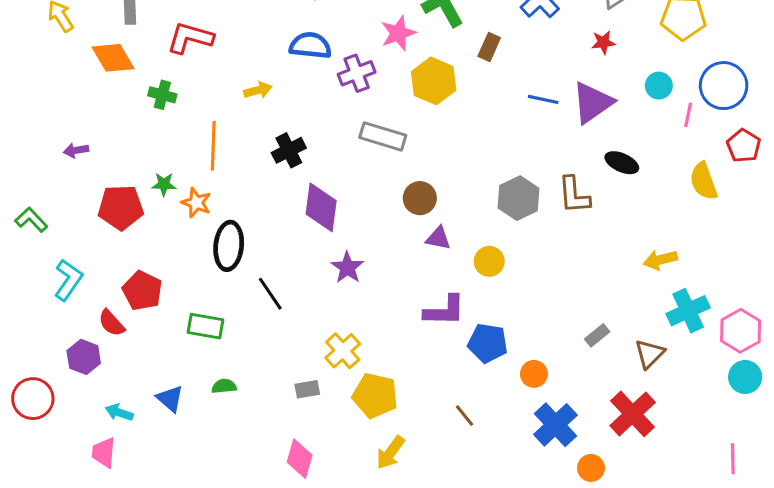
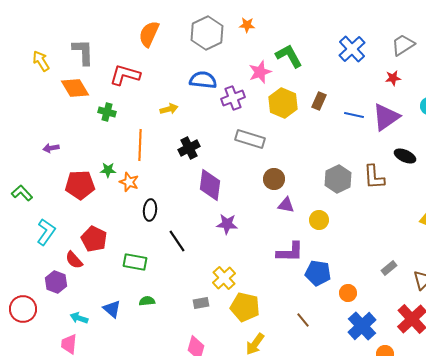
brown rectangle: (489, 47) -> (319, 101), moved
black ellipse: (229, 246) -> (150, 210), size x0.7
purple star: (347, 268) -> (227, 224), turned -30

